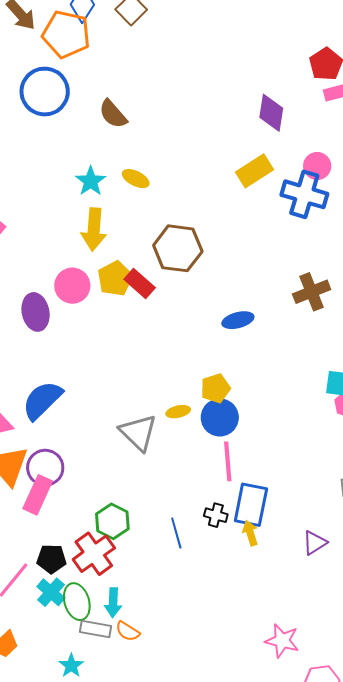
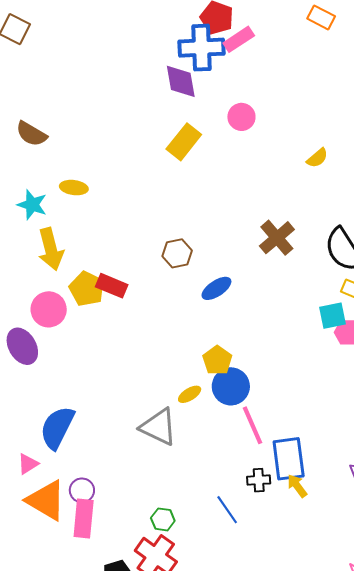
blue cross: (304, 194) -> (201, 48), moved
brown hexagon: (178, 248) -> (177, 253), moved, size x0.6
purple circle: (45, 468) -> (82, 490), size x0.7
green hexagon: (112, 521) -> (163, 519), size x0.7

